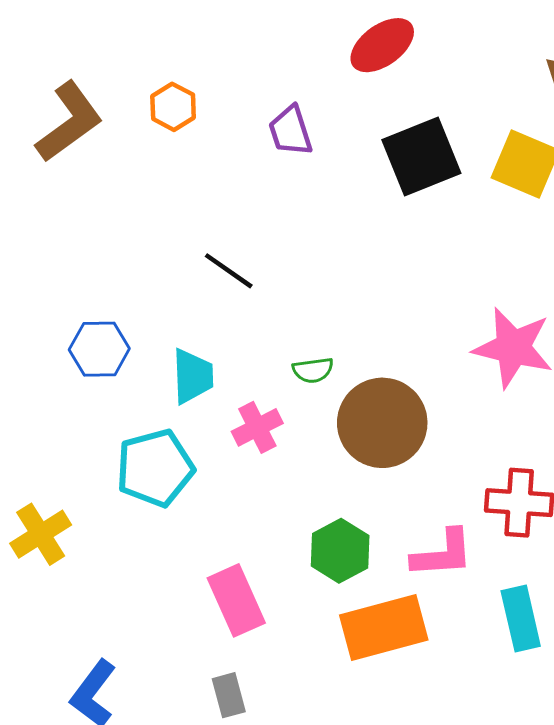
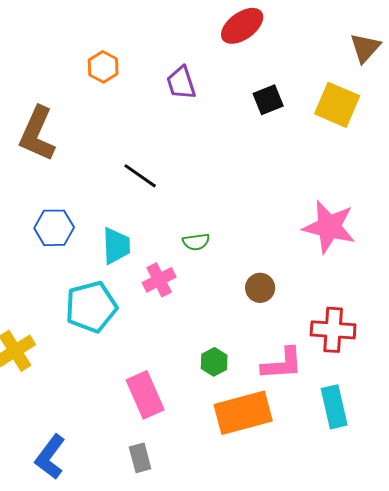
brown L-shape: (69, 122) -> (37, 134), moved, turned 150
black square: (421, 156) -> (268, 100), size x0.6
brown circle: (382, 423) -> (260, 288), moved, size x0.5
green hexagon: (340, 551) -> (214, 362), size x0.7

